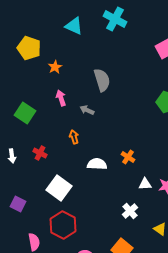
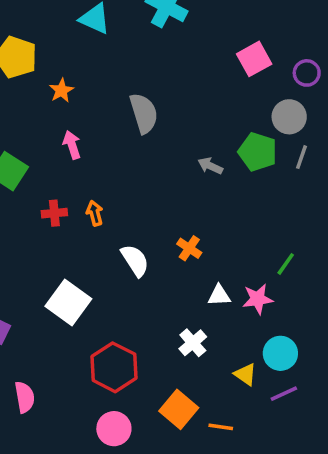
gray arrow: (87, 110) -> (210, 166), moved
red cross: (40, 153) -> (54, 213), moved, turned -32
white semicircle: (97, 164) -> (135, 260), turned 54
red hexagon: (63, 225) -> (114, 367), moved

